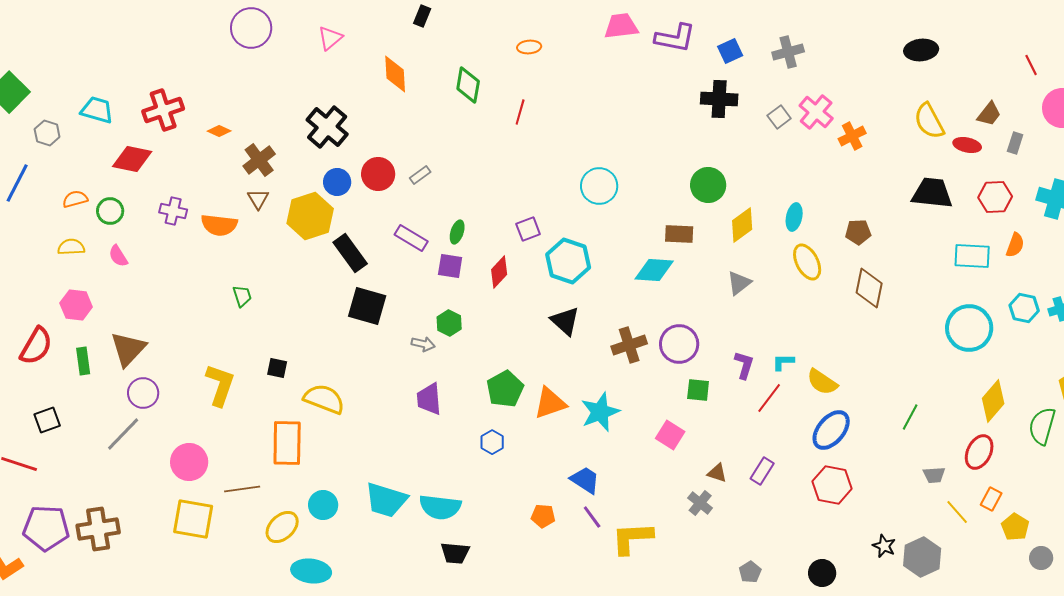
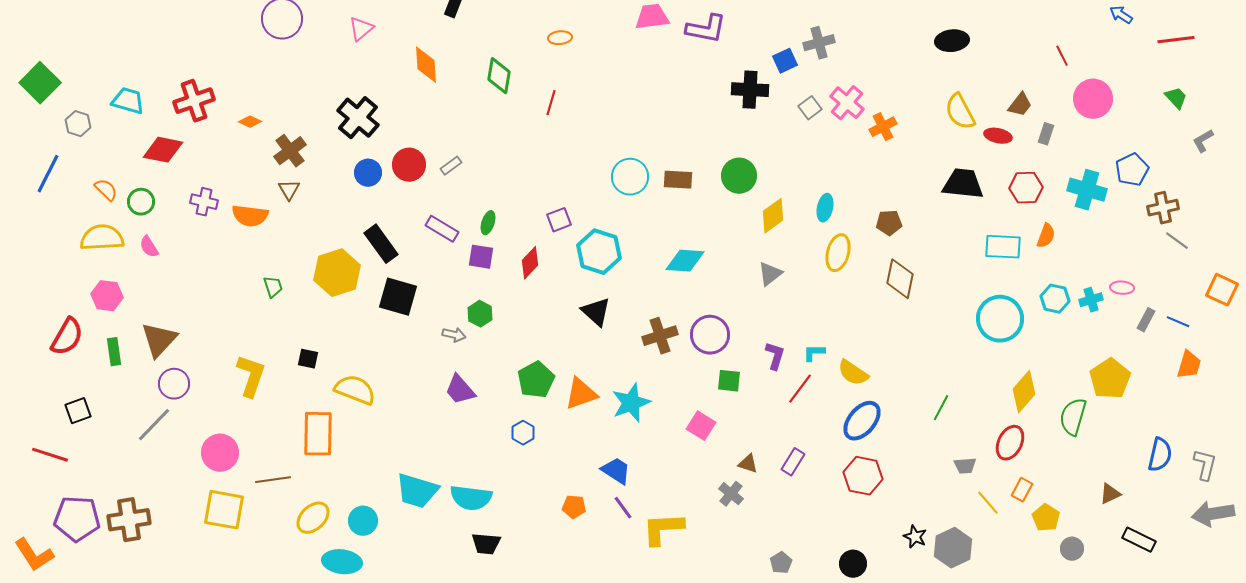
blue square: (730, 51) -> (785, 61), moved
orange semicircle: (75, 199) -> (106, 190), turned 60
yellow hexagon: (310, 216) -> (337, 273), moved
brown rectangle: (679, 234) -> (678, 180), moved
yellow semicircle: (71, 247) -> (102, 238), size x1.6
yellow ellipse: (807, 262) -> (838, 253), turned 42
purple trapezoid: (429, 399) -> (460, 390), turned -36
cyan circle: (323, 505) -> (363, 521), moved

